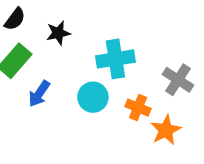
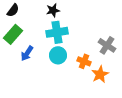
black star: (58, 33) -> (53, 10), moved
cyan cross: (115, 59) -> (57, 32), moved

